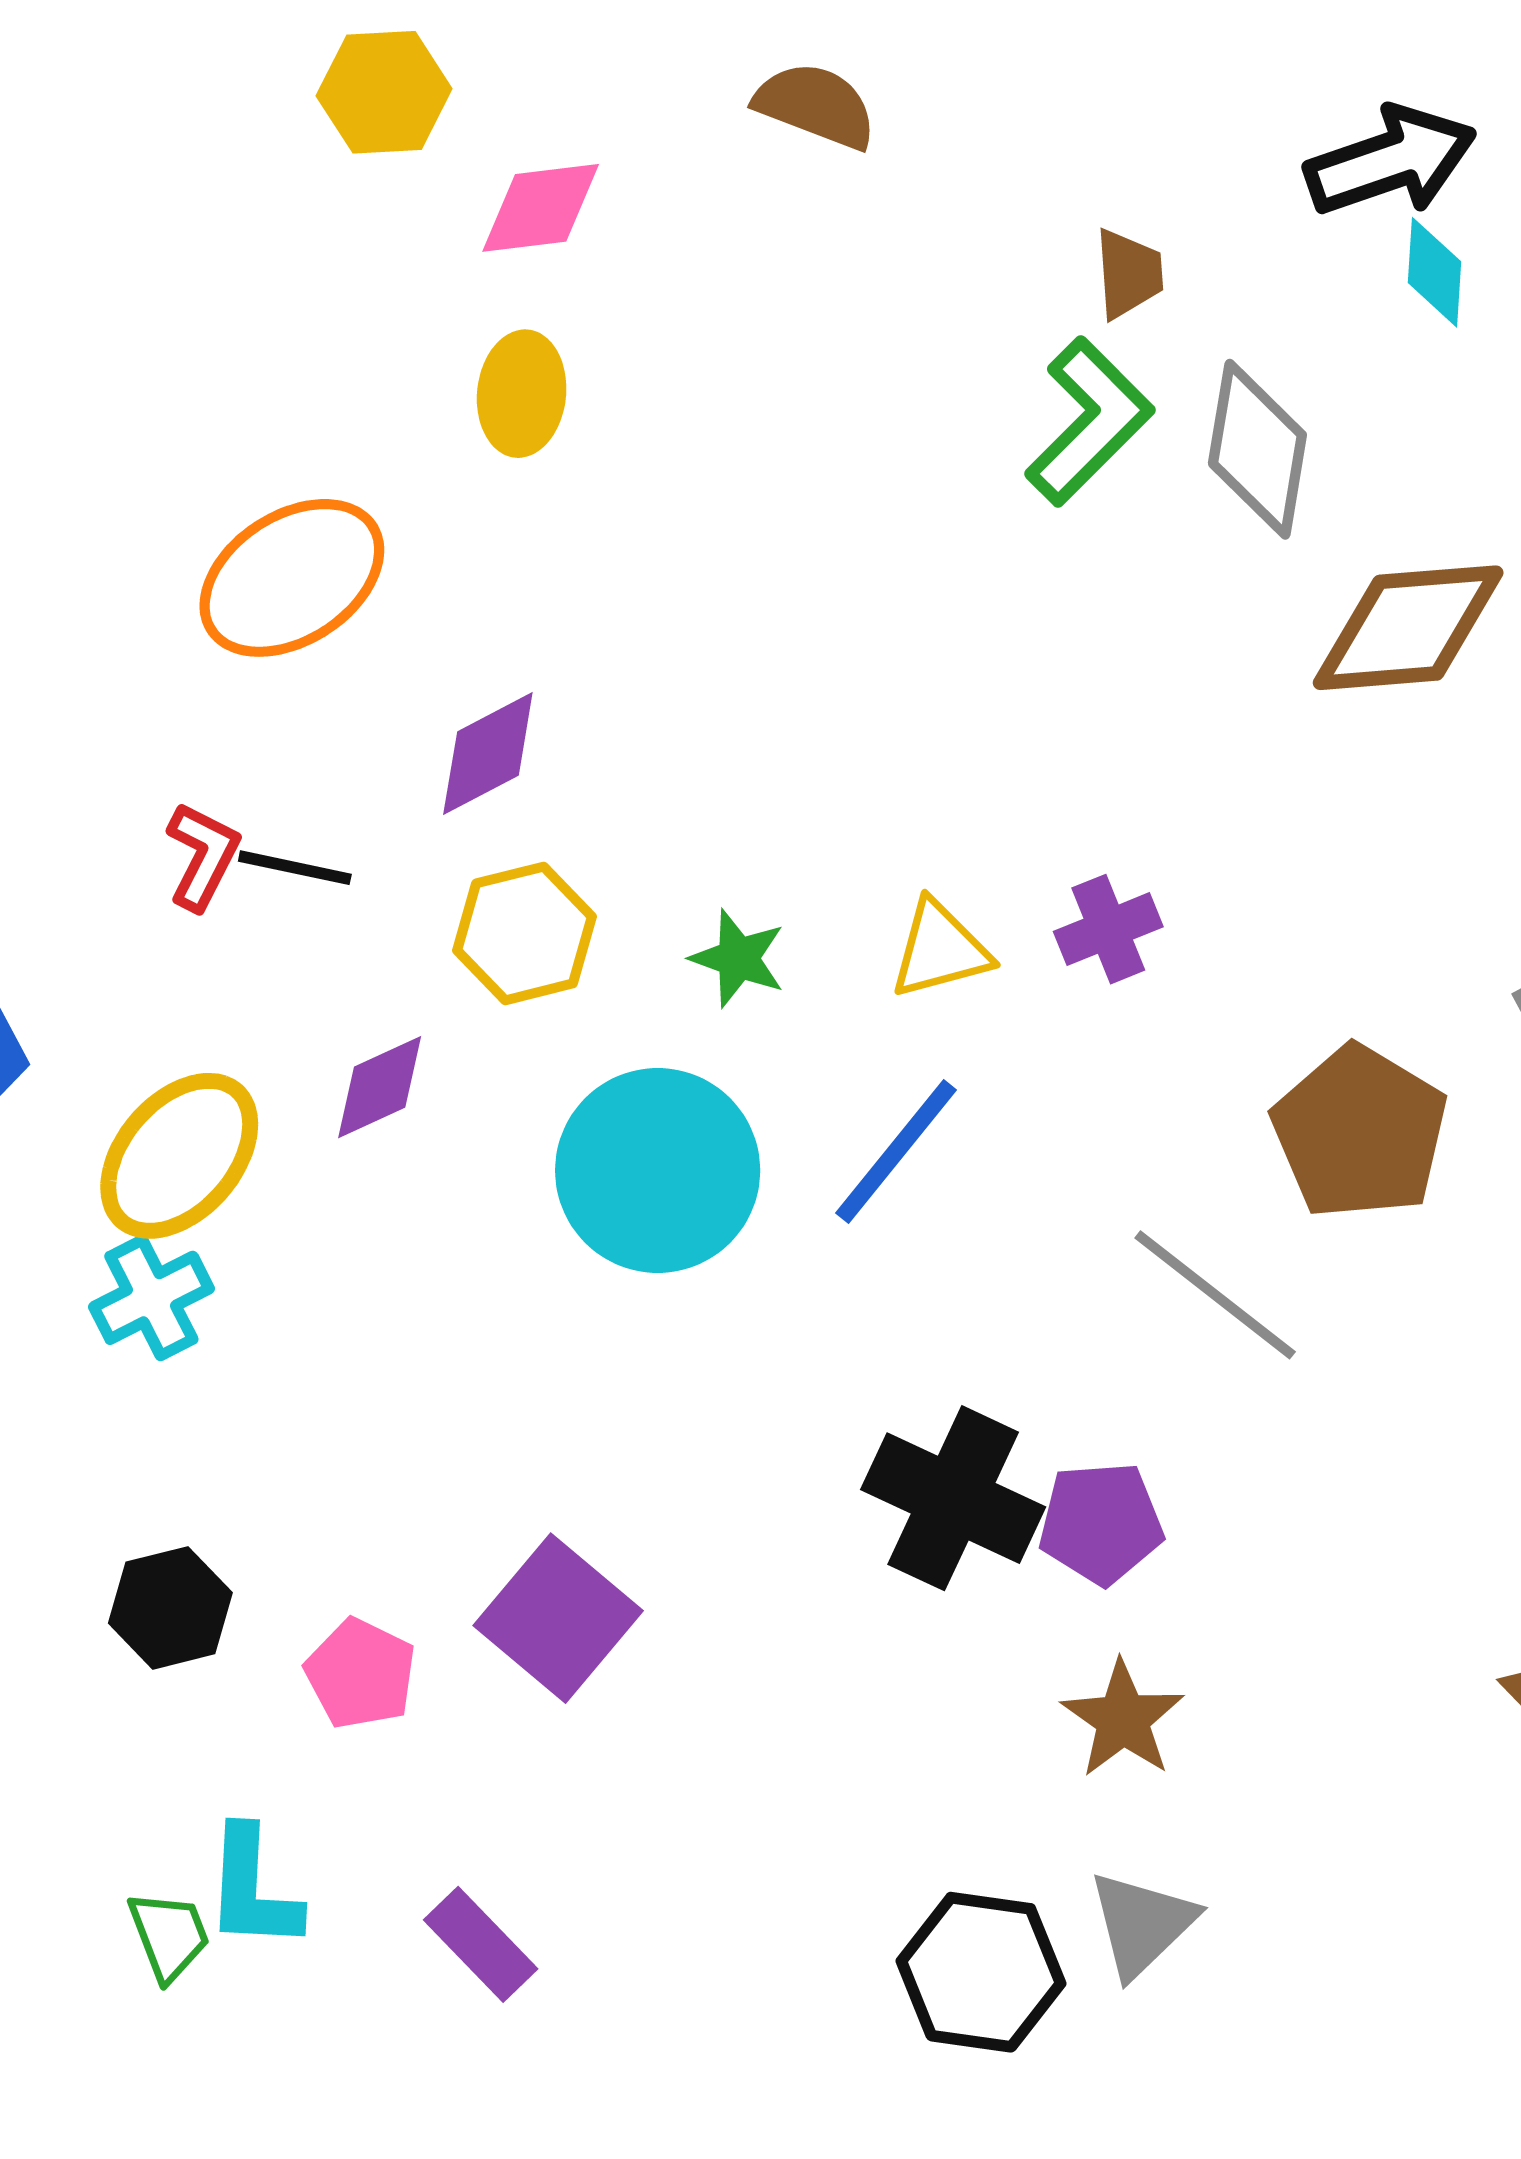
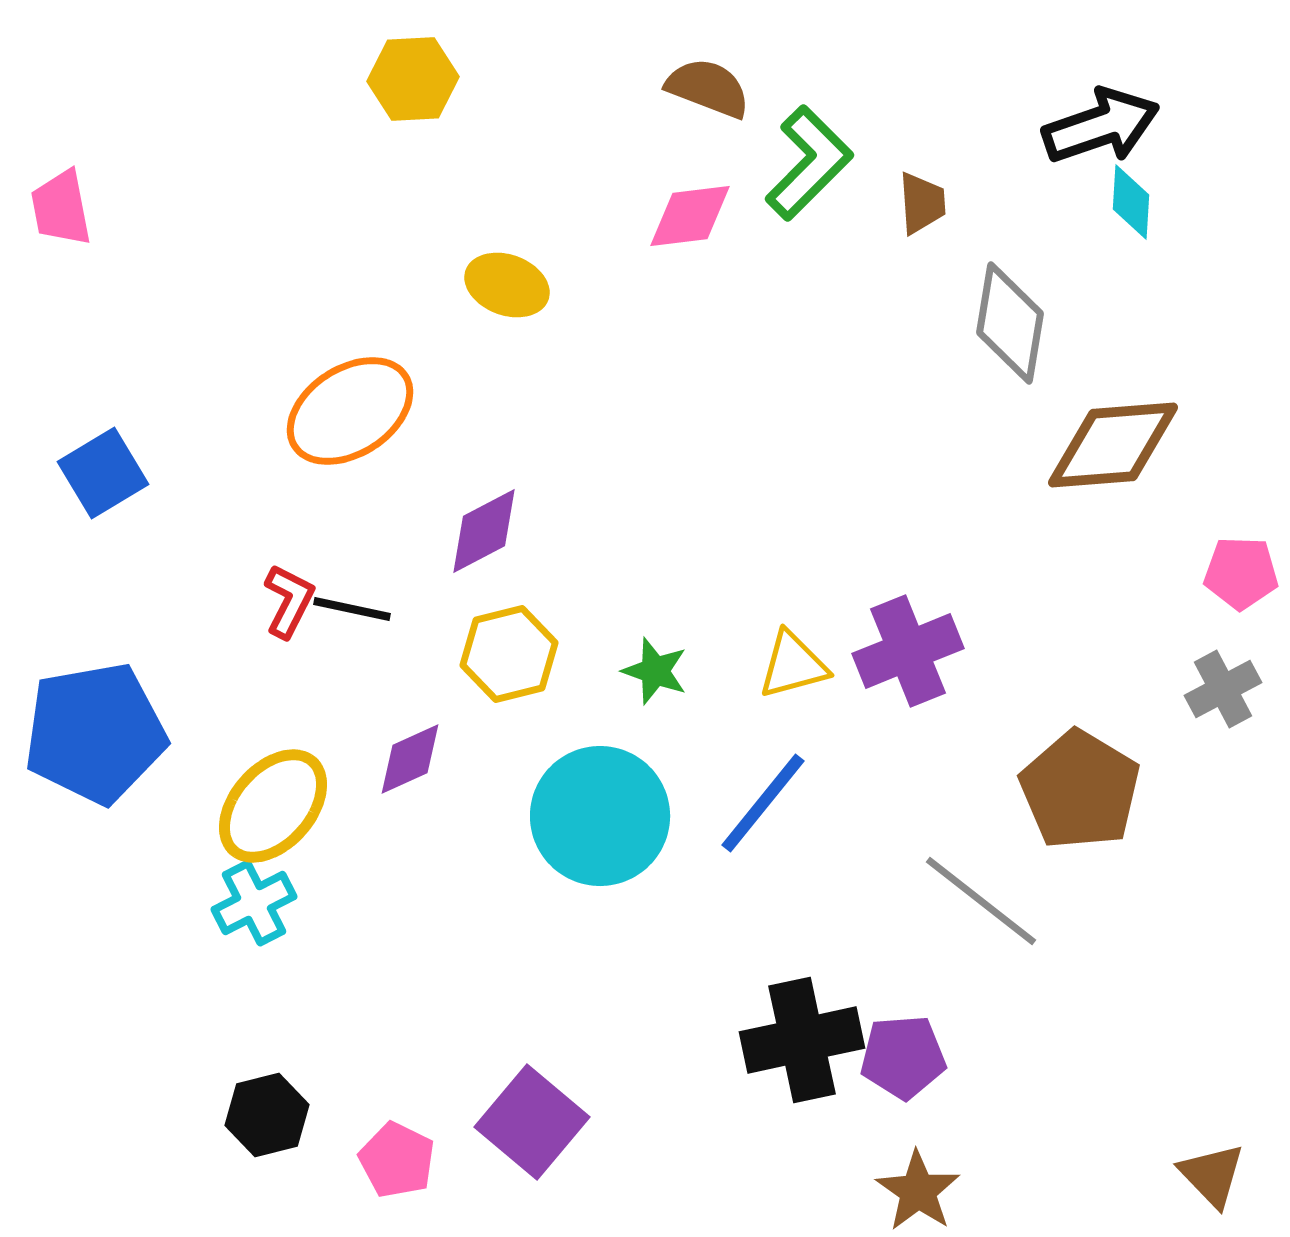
pink diamond: (541, 208) -> (690, 216), moved
yellow ellipse: (522, 394) -> (507, 285), turned -76
green L-shape: (1089, 421) -> (809, 163), moved
purple cross: (1108, 929) -> (908, 651), size x1.5
black cross: (953, 1498) -> (802, 1040), turned -37

